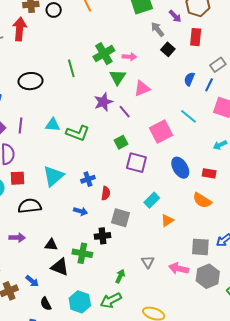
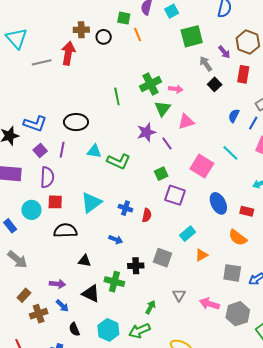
black ellipse: (31, 81) -> (76, 122), moved
pink square: (161, 132) -> (202, 166), turned -35
blue cross: (88, 179) -> (125, 208), turned 32
red semicircle: (106, 193) -> (147, 215), moved
gray square: (121, 218) -> (163, 258), moved
purple arrow: (17, 238) -> (57, 284), moved
black triangle: (51, 245) -> (85, 261), moved
gray square: (200, 247) -> (232, 273), moved

